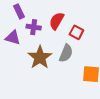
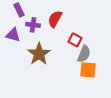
red square: (76, 32) -> (75, 40), moved
gray semicircle: (66, 53) -> (84, 54), moved

